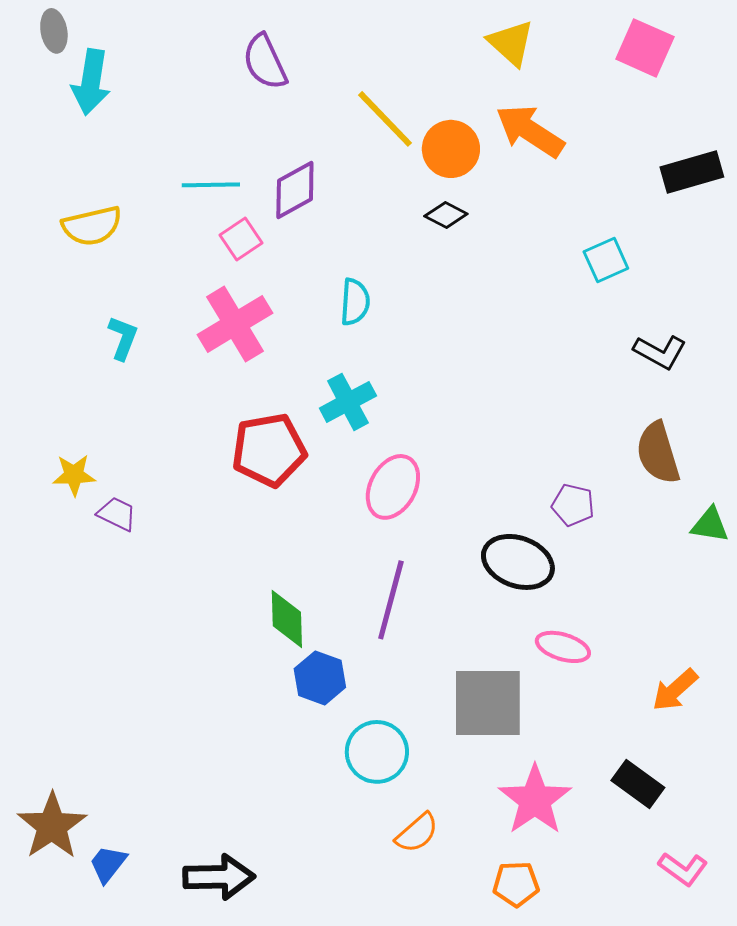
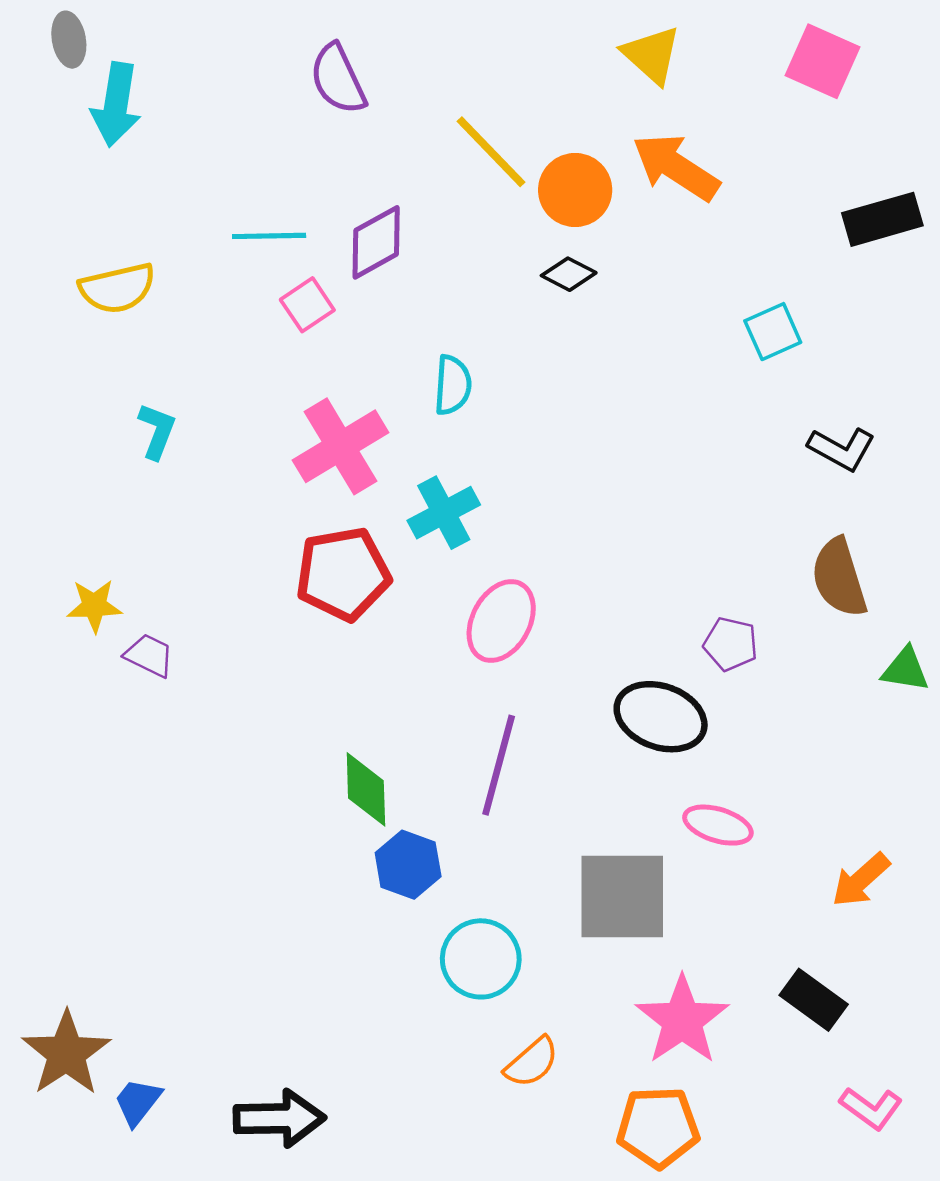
pink cross: (235, 324) -> (340, 446), moved
orange pentagon: (516, 884) -> (658, 1127), size x1.4

